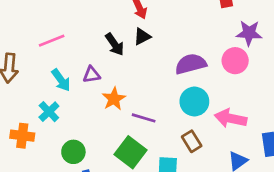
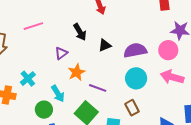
black triangle: (142, 37) -> (105, 45), moved
purple triangle: (92, 75) -> (61, 53), turned -32
cyan arrow: (61, 80) -> (58, 94), moved
pink arrow: (231, 118) -> (172, 77), moved

